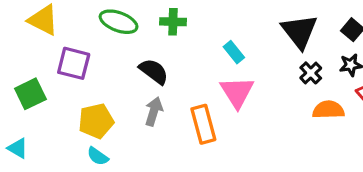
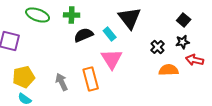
black triangle: (300, 31) -> (130, 18), moved
black semicircle: (154, 71) -> (84, 35), moved, turned -60
gray arrow: (154, 111) -> (62, 82), moved, turned -42

